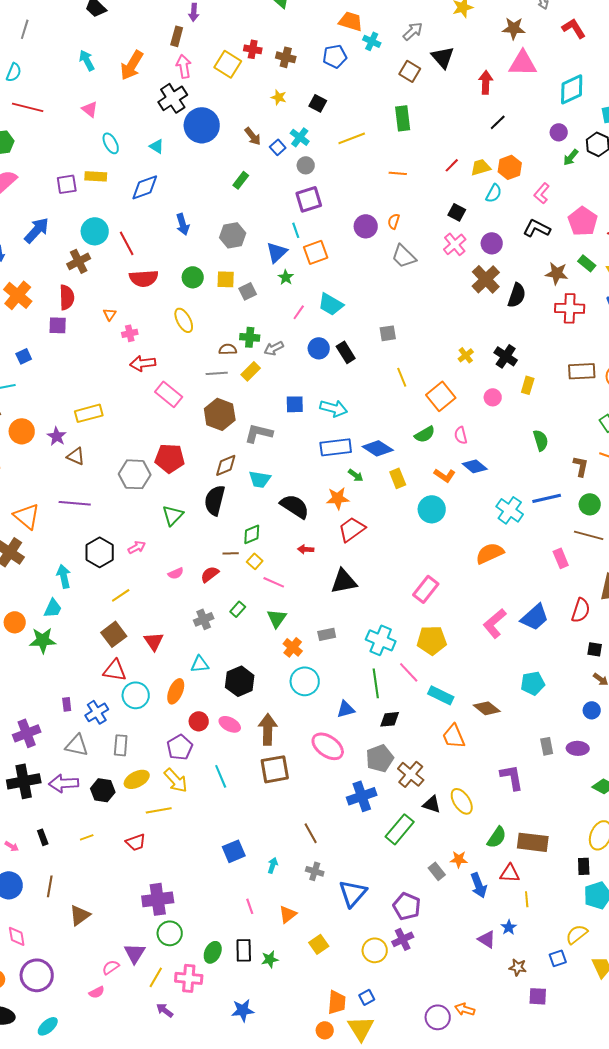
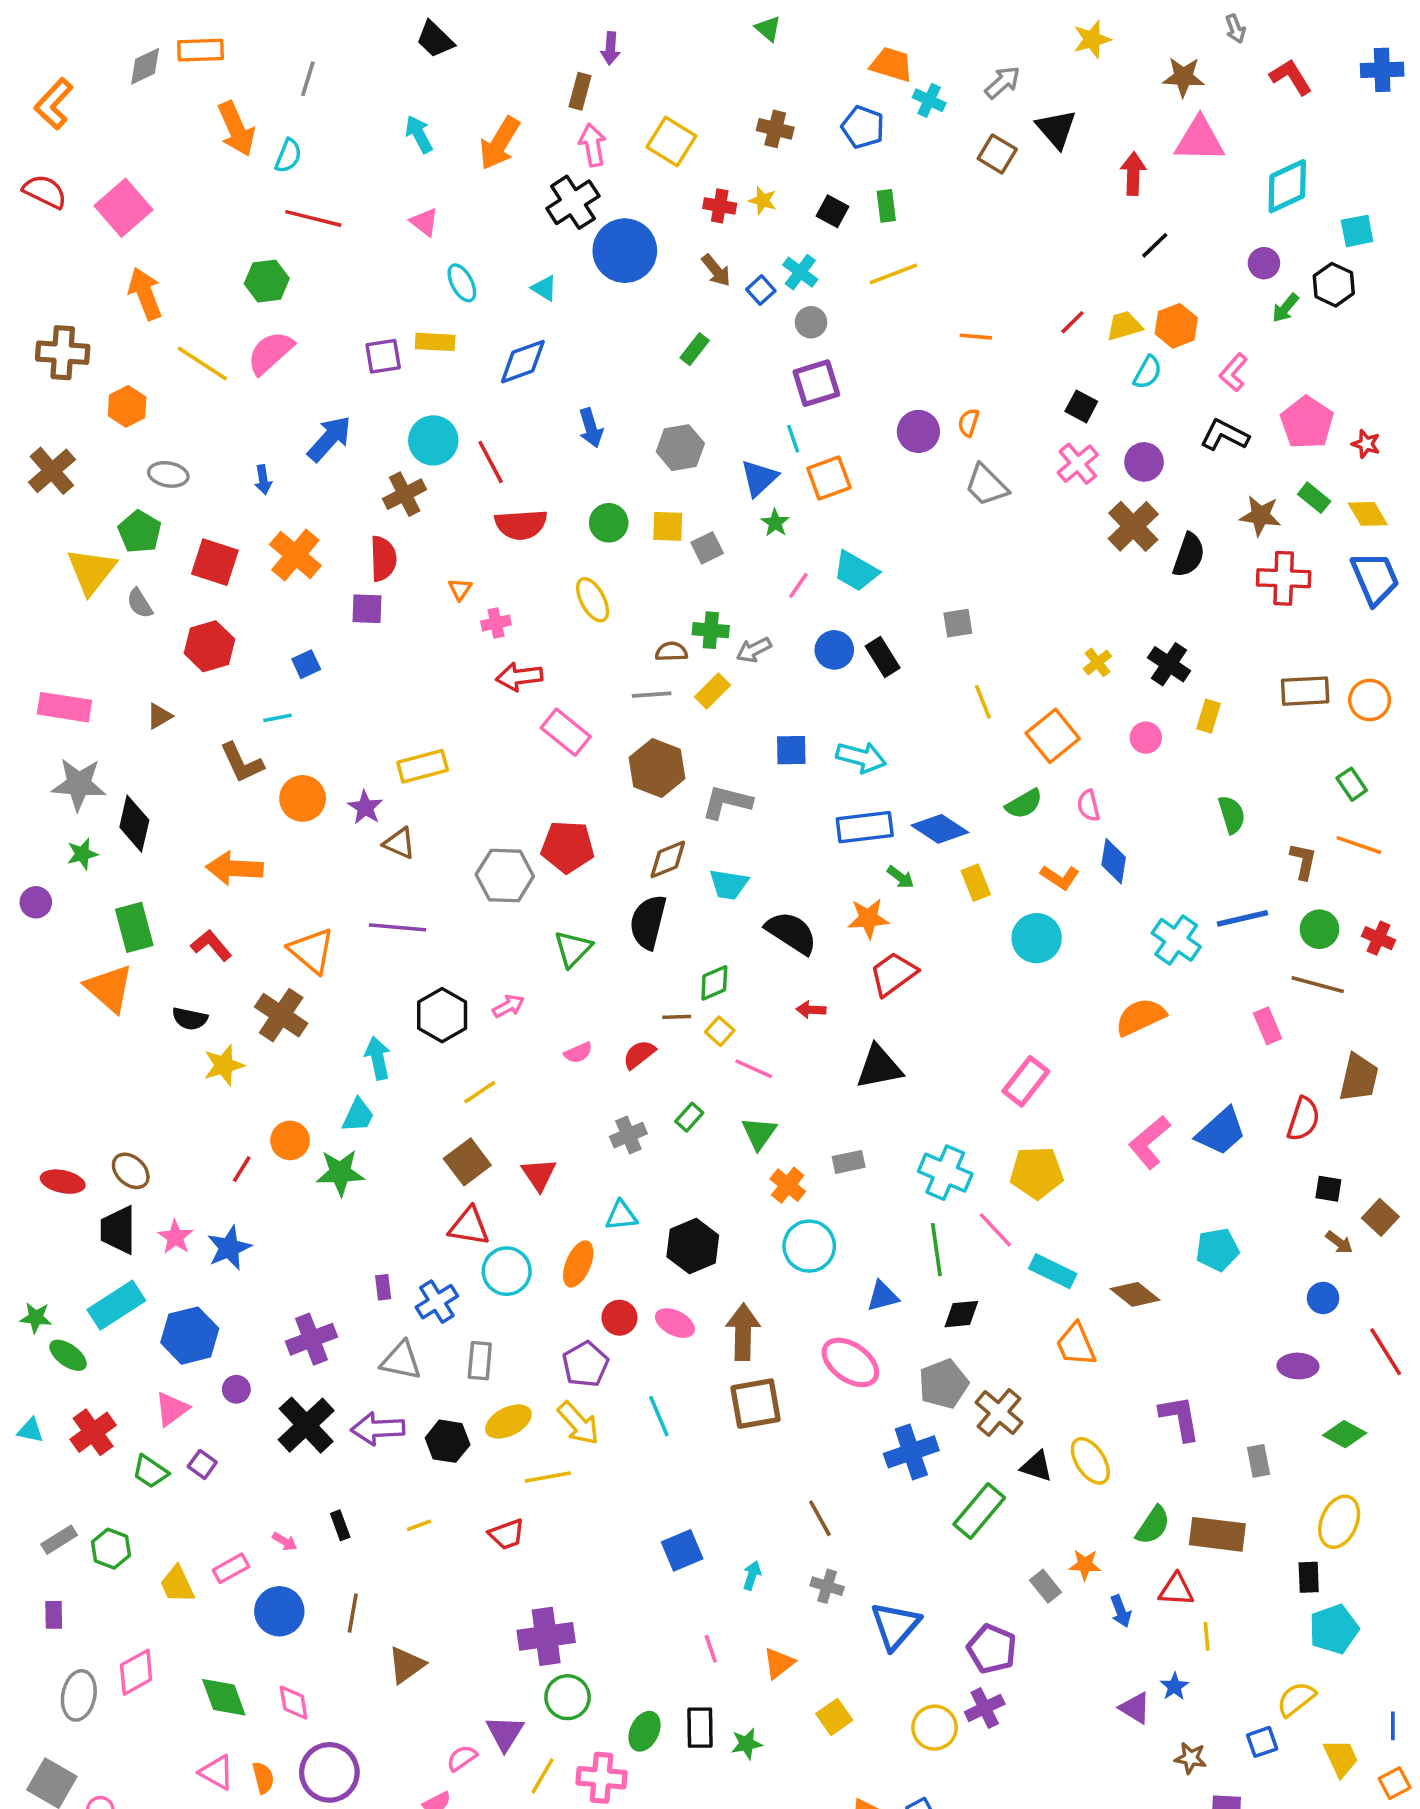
red cross: (253, 49) -> (720, 206), moved
blue pentagon: (335, 56) -> (863, 127), turned 30
green rectangle: (403, 118) -> (886, 206), moved, size x0.7
blue diamond: (475, 466) -> (1114, 861), turned 60
gray rectangle: (547, 746) -> (1259, 1461), moved
black cross: (24, 781) -> (306, 1425), turned -32
blue arrow: (479, 885) -> (1121, 1611), size x0.7

